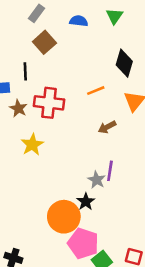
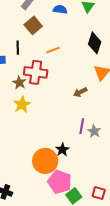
orange line: (96, 91) -> (53, 50), moved
brown star: (18, 108) -> (19, 83), moved
gray star: (97, 180) -> (94, 131), moved

